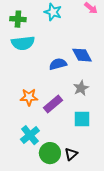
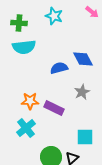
purple rectangle: (53, 104) -> (54, 108), turned 66
cyan square: (82, 119) -> (85, 137), moved
cyan cross: (30, 135) -> (26, 128), moved

